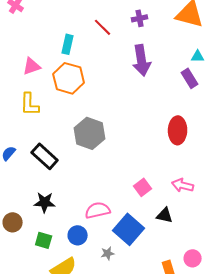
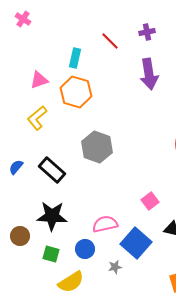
yellow L-shape: (30, 104) -> (37, 118), turned 50
black star: (45, 202) -> (52, 216), size x1.4

